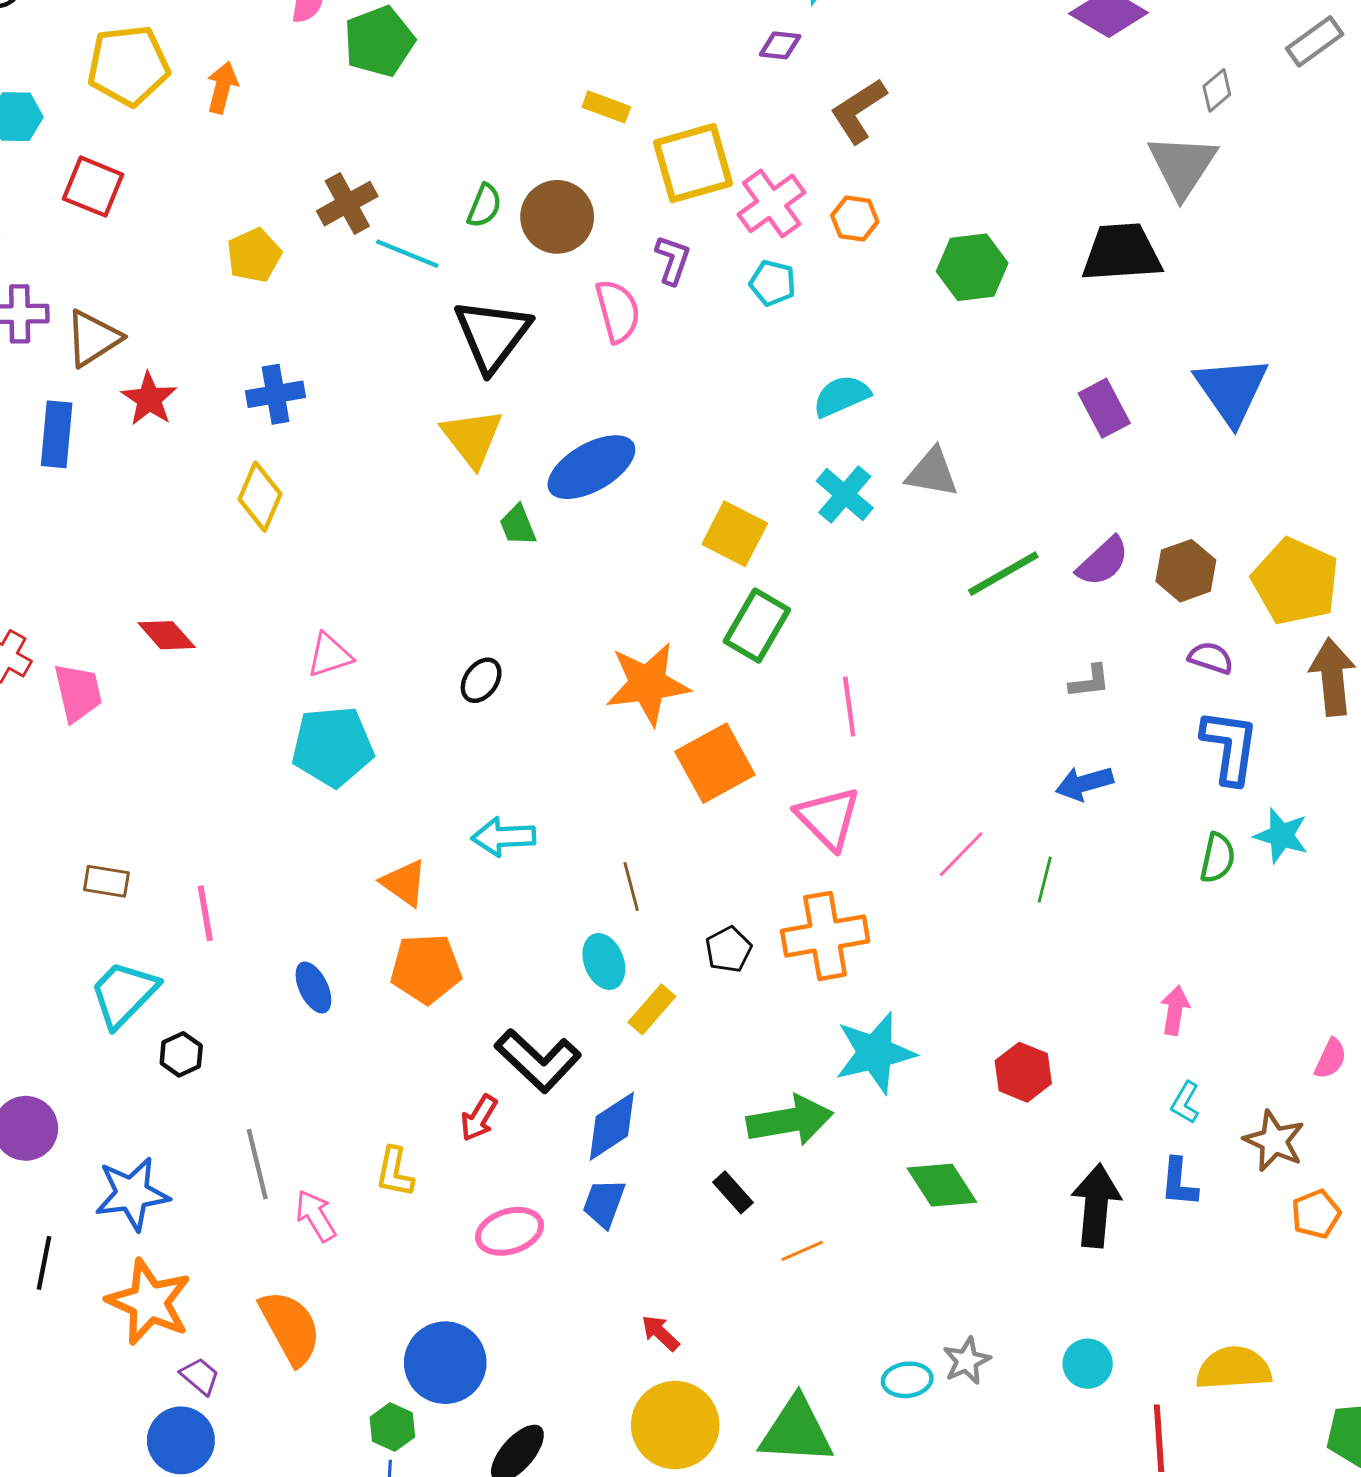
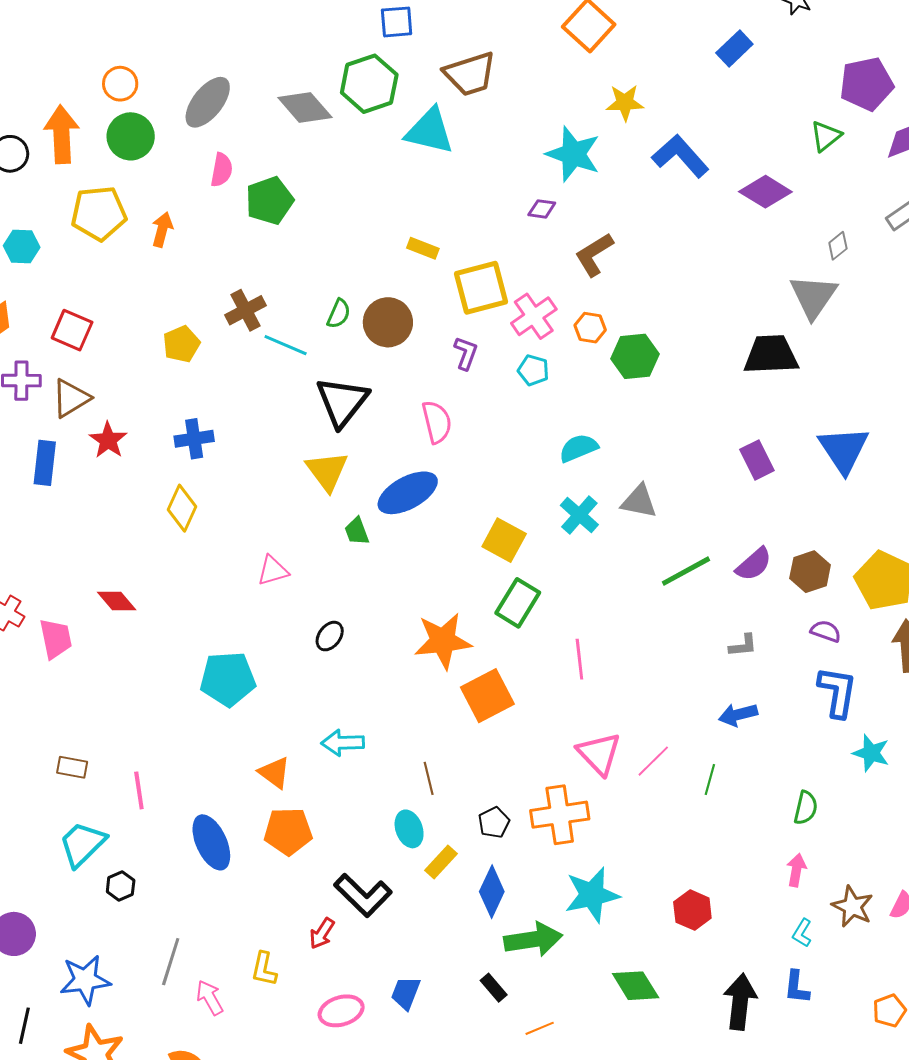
red square: (93, 187) -> (72, 330), moved
green hexagon: (972, 267) -> (635, 356), moved
pink semicircle: (618, 311) -> (437, 422), moved
pink triangle: (330, 655) -> (273, 571), moved
pink triangle: (828, 818) -> (599, 754), moved
green semicircle: (1218, 858) -> (806, 808), moved
blue ellipse: (313, 988) -> (211, 842), size x1.6
blue diamond: (612, 1126) -> (492, 892), moved, turned -33
brown star: (1274, 1141) -> (852, 907), moved
gray line: (257, 1164) -> (171, 962), turned 30

